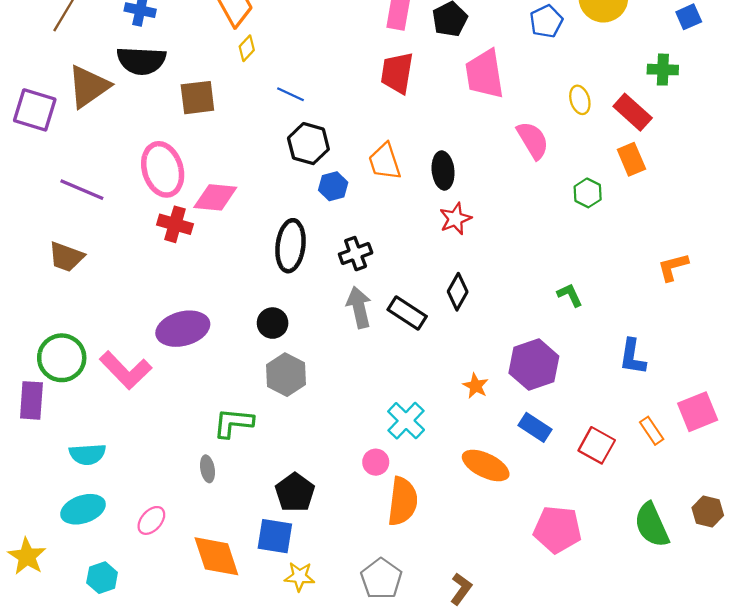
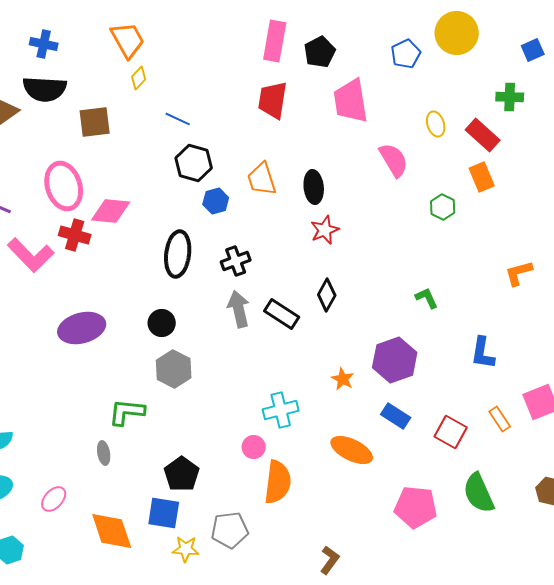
pink L-shape: (126, 370) -> (31, 255), moved
cyan cross: (406, 421) -> (281, 410), turned 32
green semicircle: (652, 525) -> (479, 493), moved
gray pentagon: (381, 579) -> (230, 530), moved, turned 30

